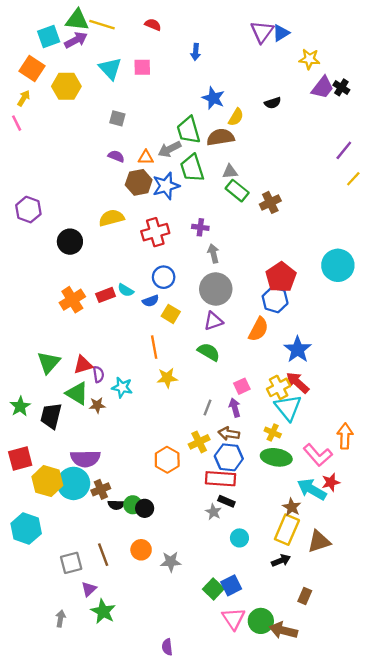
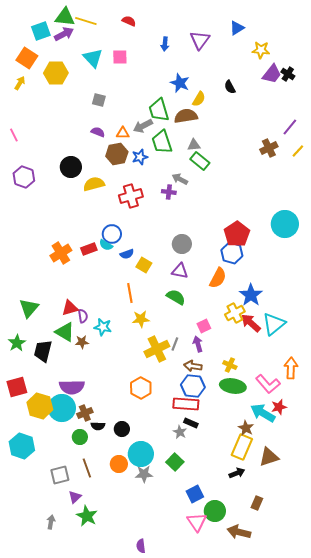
purple triangle: (262, 32) -> (200, 40), moved
black semicircle: (273, 103) -> (230, 87), turned 80
pink line: (17, 123) -> (14, 135), moved
blue star: (166, 186) -> (140, 157), size x0.7
brown cross: (270, 202) -> (269, 148), moved
black circle: (70, 242) -> (71, 167), moved
gray arrow: (213, 253) -> (180, 179), moved, turned -49
blue circle: (164, 277) -> (112, 234), moved
gray circle: (216, 289) -> (182, 244), size x0.7
purple triangle: (213, 321) -> (180, 271), turned 30
green triangle: (49, 363) -> (29, 308), moved
yellow cross: (279, 387) -> (235, 313), moved
cyan triangle: (288, 408) -> (274, 324), moved, turned 30
yellow cross: (199, 442) -> (157, 349), moved, size x1.4
green circle: (133, 505) -> (80, 437), moved
cyan circle: (239, 538) -> (141, 454), moved, size x1.6
green square: (213, 589) -> (175, 462), moved
green circle: (261, 621) -> (215, 511), moved

